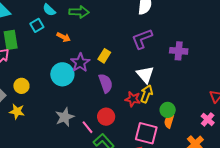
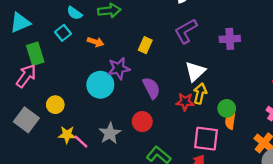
yellow rectangle: (104, 56) -> (145, 45), moved
purple star: (80, 63) -> (119, 68), turned 30
white triangle: (145, 75) -> (195, 72), turned 36
yellow star: (17, 111) -> (67, 135), moved
red circle: (106, 117) -> (142, 122), moved
pink line: (87, 127) -> (81, 142), moved

